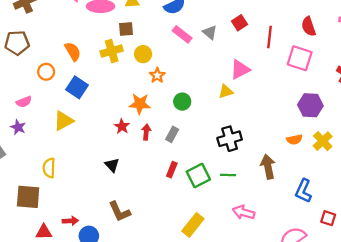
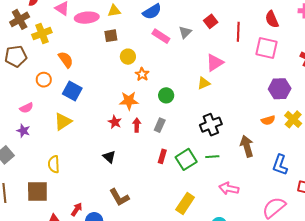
gray triangle: (210, 32) -> (185, 32), turned 40
yellow cross: (112, 51) -> (42, 33), moved
red arrow: (70, 221) -> (77, 209), turned -48

